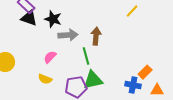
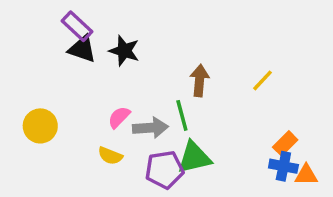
yellow line: (132, 11) -> (262, 80), moved
gray arrow: (68, 35) -> (150, 128), moved
blue cross: (133, 85) -> (283, 166), moved

